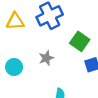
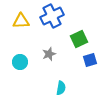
green square: (80, 41) -> (79, 39), turned 30

